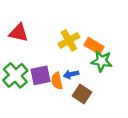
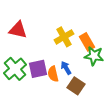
orange rectangle: (94, 46) -> (87, 42), turned 30
blue arrow: (71, 74) -> (66, 68), turned 72

